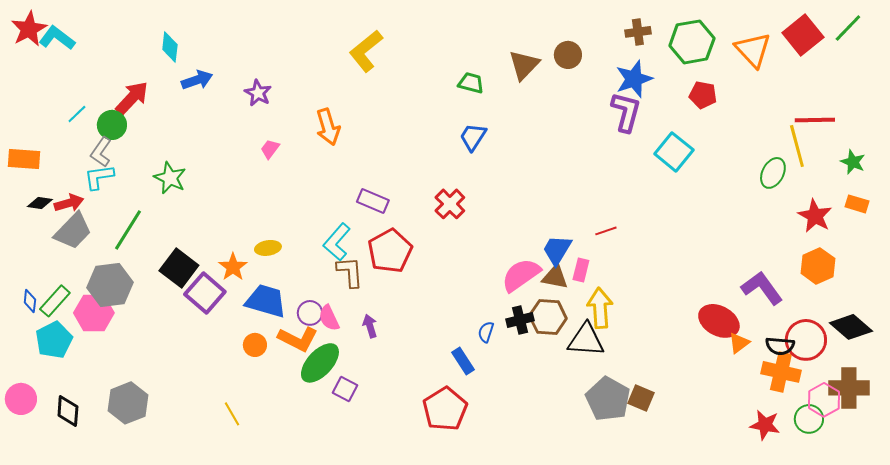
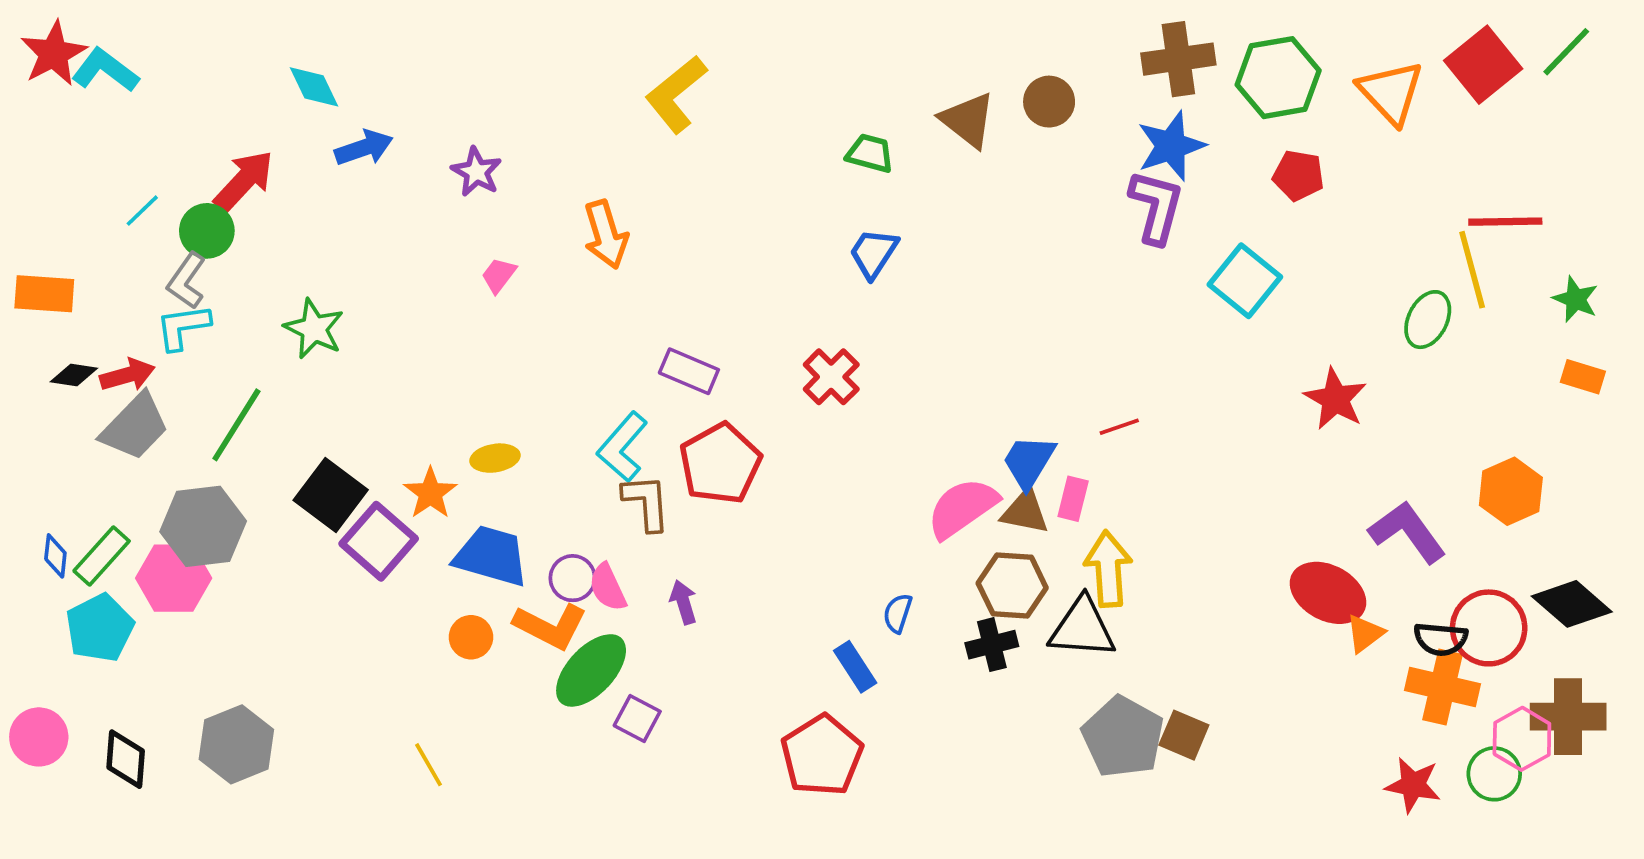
brown cross: (638, 32) -> (1178, 59), size x1.5
cyan diamond: (170, 47) -> (314, 87), turned -32
brown triangle: (524, 65) -> (968, 120), turned -36
red star: (815, 216) -> (1335, 399), moved
black cross: (520, 320) -> (992, 645), moved

